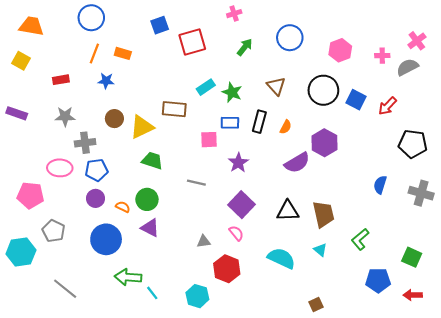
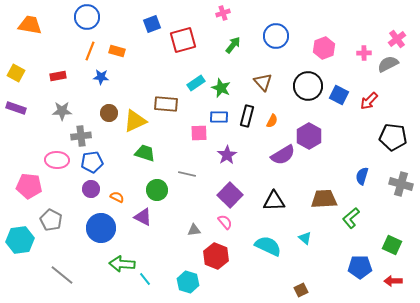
yellow square: (21, 61) -> (16, 73), moved
green circle: (147, 199) -> (157, 190), moved
brown trapezoid: (323, 214) -> (324, 199), moved, turned -80
green L-shape: (360, 239) -> (351, 218), moved

